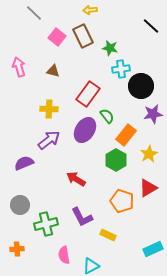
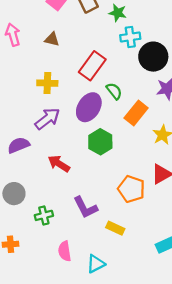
green hexagon: (116, 160) -> (100, 142), moved
red arrow: (76, 179) -> (59, 164), moved
green cross: (46, 224) -> (44, 215), size x0.7

